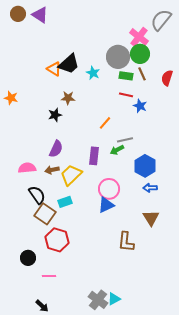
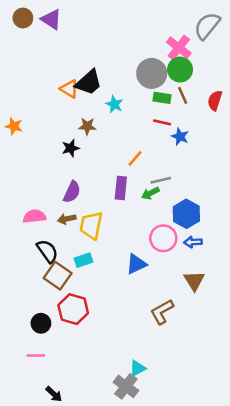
cyan star: (93, 73) -> (114, 104), moved
purple rectangle: (94, 156) -> (121, 188), moved
yellow trapezoid: (71, 175) -> (91, 225), turned -35
pink circle: (109, 189) -> (163, 238), moved
brown L-shape: (126, 242) -> (162, 312), turned 55
black circle: (28, 258) -> (41, 323), moved
pink line: (49, 276) -> (36, 355), moved
cyan triangle: (114, 299) -> (138, 368), moved

